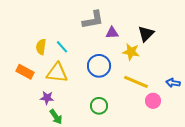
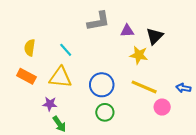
purple triangle: (112, 33) -> (127, 31), moved
yellow semicircle: (41, 47) -> (30, 48), moved
blue circle: (99, 66) -> (102, 85), moved

